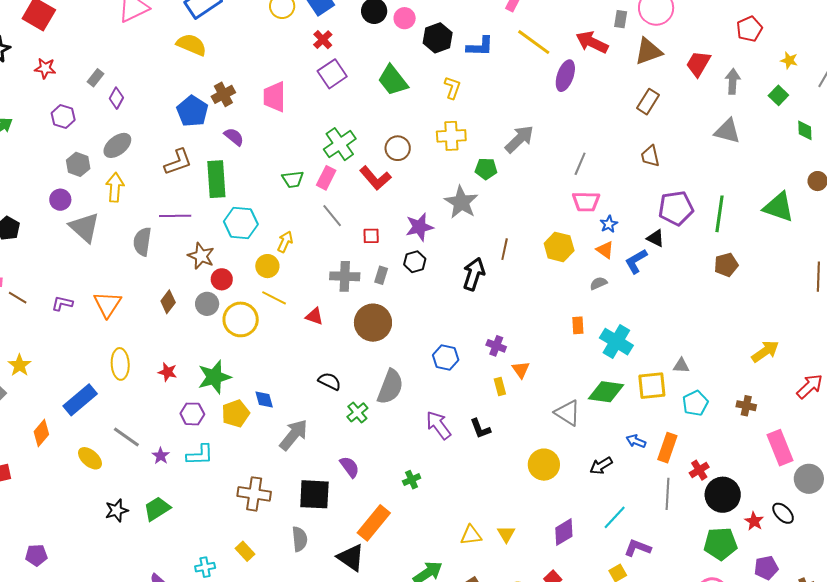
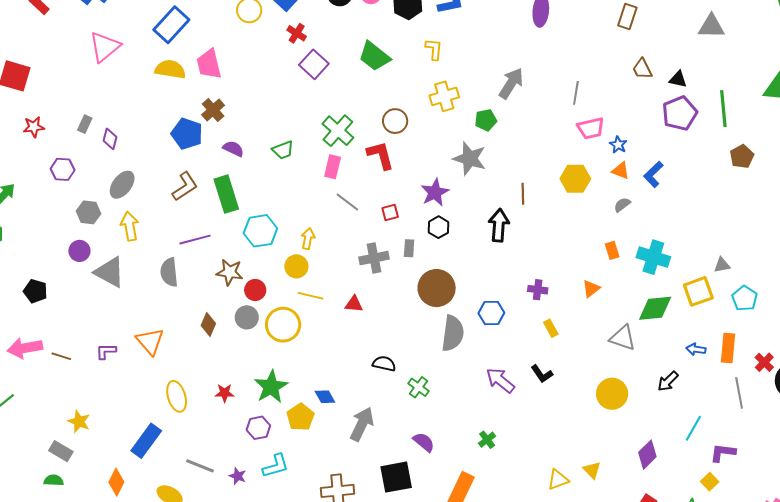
pink trapezoid: (274, 97) -> (209, 64), moved
red L-shape: (375, 178) -> (380, 155), turned -140
green trapezoid: (293, 179) -> (283, 150), moved
black triangle: (656, 238) -> (678, 79), moved
brown circle: (373, 323) -> (437, 288), moved
orange triangle: (521, 370) -> (591, 289), moved, turned 42
gray semicircle: (390, 387) -> (453, 333), moved

